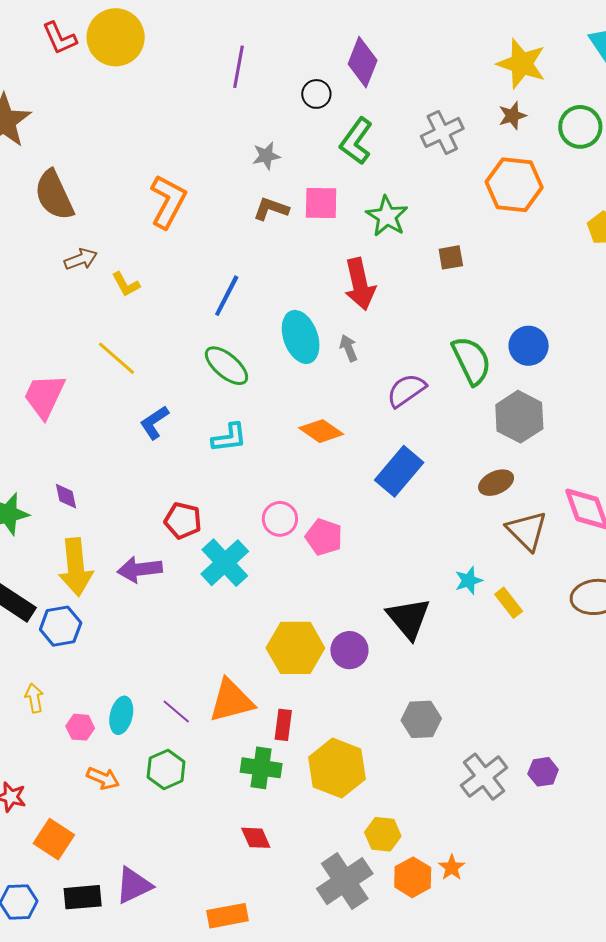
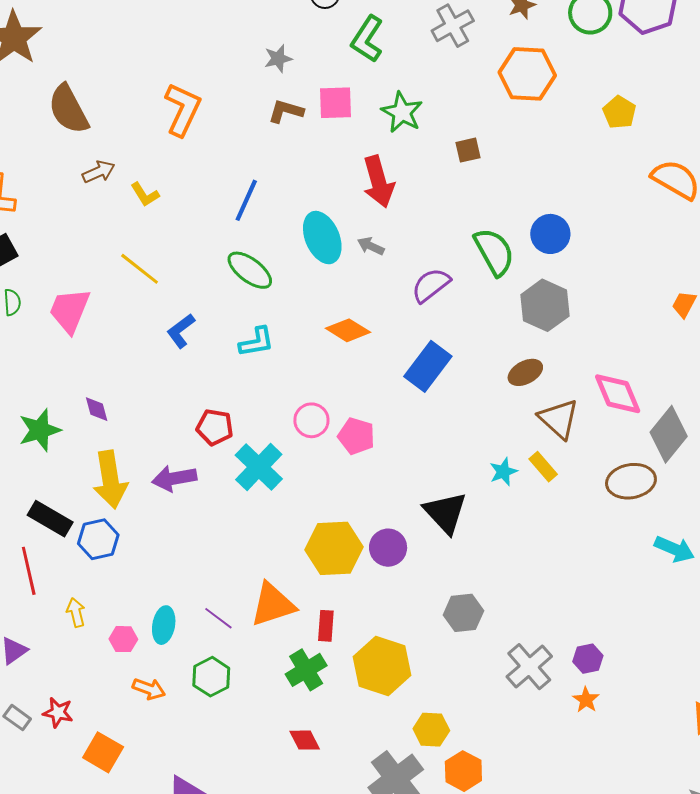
gray arrow: (349, 348) -> (371, 246), turned -40
yellow rectangle: (509, 603) -> (543, 467), moved
green cross: (261, 768) -> (306, 670), turned -36
orange star: (452, 867) -> (586, 700), moved

